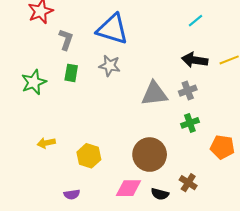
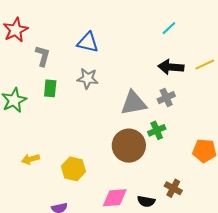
blue triangle: (112, 29) -> (88, 42), size x0.7
green cross: (190, 123) -> (157, 130), moved
brown circle: (150, 155) -> (129, 146), moved

